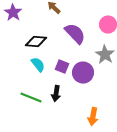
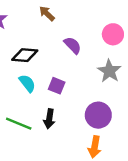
purple semicircle: (75, 34) -> (73, 45), size x0.7
purple circle: (83, 73) -> (98, 115), moved

